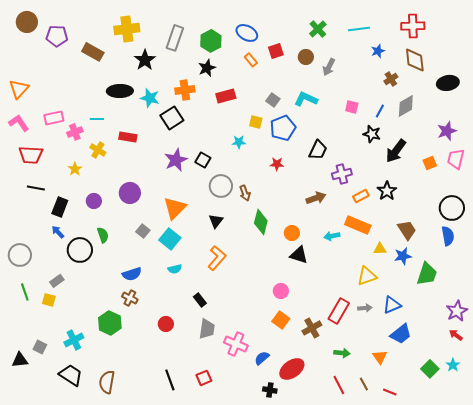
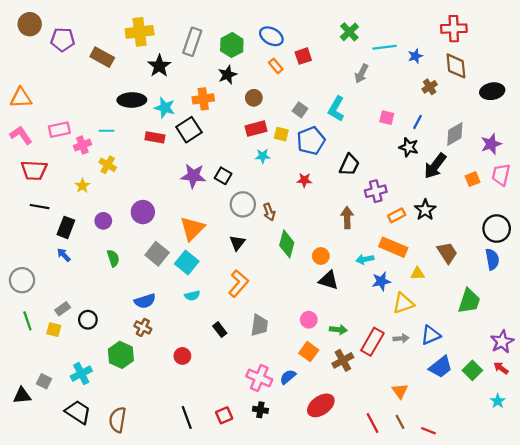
cyan line: (359, 29) -> (385, 47), moved
brown circle: (306, 57) -> (254, 98), moved
orange triangle: (19, 89) -> (21, 98), turned 45
red rectangle: (226, 96) -> (256, 129), moved
cyan L-shape: (306, 99) -> (336, 109), turned -85
gray diamond: (406, 106) -> (455, 134), moved
red rectangle: (128, 137) -> (155, 137), moved
purple star: (176, 160) -> (193, 176), turned 30
brown arrow: (316, 198) -> (347, 218), turned -72
gray square: (143, 231) -> (157, 254), size x1.5
black circle: (80, 250) -> (88, 320), moved, size x0.7
blue star: (403, 256) -> (381, 281), moved
gray trapezoid: (207, 329) -> (259, 325), moved
green arrow: (342, 353) -> (338, 330), moved
orange triangle: (380, 357) -> (400, 391), moved
blue semicircle: (262, 358) -> (288, 377), moved
green square: (430, 369) -> (472, 370), moved
black cross: (270, 390) -> (260, 410), moved

